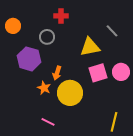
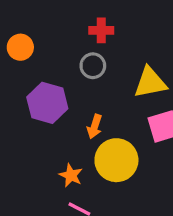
gray circle: (47, 37) -> (93, 66), moved
orange star: (44, 88) -> (71, 175), moved

